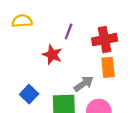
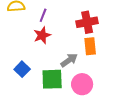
purple line: (69, 31) -> (43, 15), moved
red star: (52, 55) -> (42, 35), turned 30

